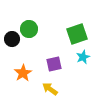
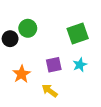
cyan star: (83, 57) -> (80, 65), moved

